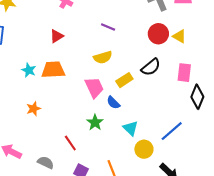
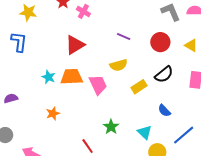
red circle: (158, 34) -> (160, 42), moved
red triangle: (57, 36) -> (75, 45), size x1.5
pink trapezoid: (94, 87) -> (98, 85), moved
blue semicircle: (113, 103) -> (164, 111), moved

